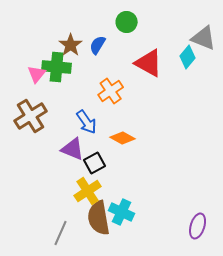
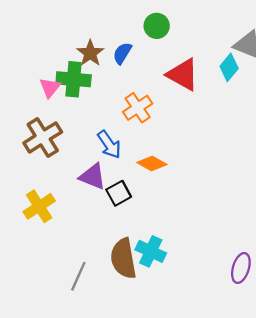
yellow cross: (88, 191) -> (39, 206), moved

